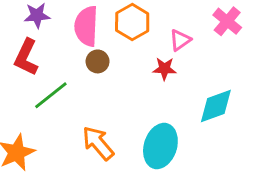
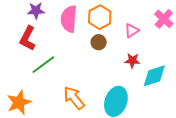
brown circle: (98, 61) -> (99, 42), moved
red star: (165, 69) -> (132, 61), moved

